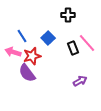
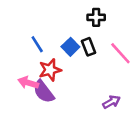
black rectangle: (73, 48) -> (88, 47), moved
pink arrow: (13, 52) -> (28, 83), moved

